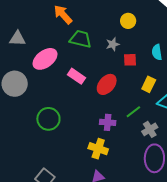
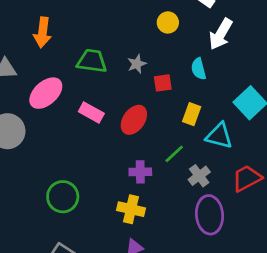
orange arrow: (63, 14) -> (43, 32), moved, turned -125
yellow circle: (128, 21) -> (168, 22), moved
green circle: (48, 119) -> (63, 197), moved

